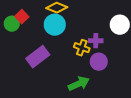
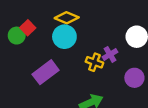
purple cross: (96, 41) -> (110, 54), turned -32
purple circle: (99, 62) -> (134, 78), moved

